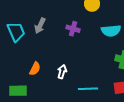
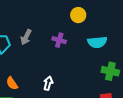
orange semicircle: (35, 69) -> (12, 83), moved, turned 120

